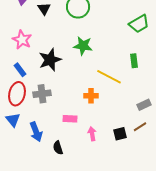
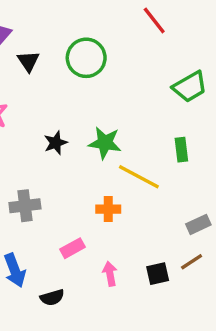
green star: (83, 46) -> (105, 143), moved
black star: (50, 60) -> (56, 143), moved, size x0.6
pink rectangle: (70, 119) -> (73, 248), turned -32
black semicircle: (58, 148) -> (52, 298), turned -88

